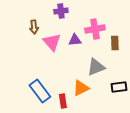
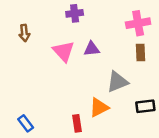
brown arrow: (34, 27) -> (24, 33), moved
pink cross: (95, 29) -> (138, 23), moved
blue rectangle: (40, 91) -> (26, 123), moved, size x0.6

